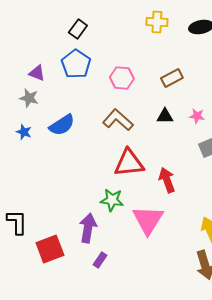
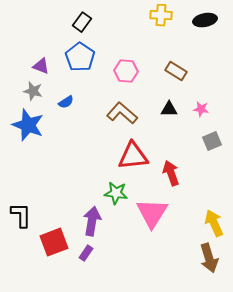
brown rectangle: (172, 78) -> (176, 71), turned 60
blue semicircle: (62, 125) -> (66, 102), moved, size x0.6
blue star: (24, 132) -> (28, 125), size x2.0
purple rectangle: (100, 260) -> (86, 253), moved

